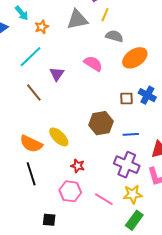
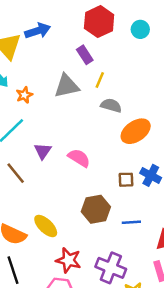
pink semicircle: (93, 64) -> (79, 158), moved
purple cross: (127, 165) -> (111, 268), moved
red star: (78, 166) -> (68, 260), size x1.5

